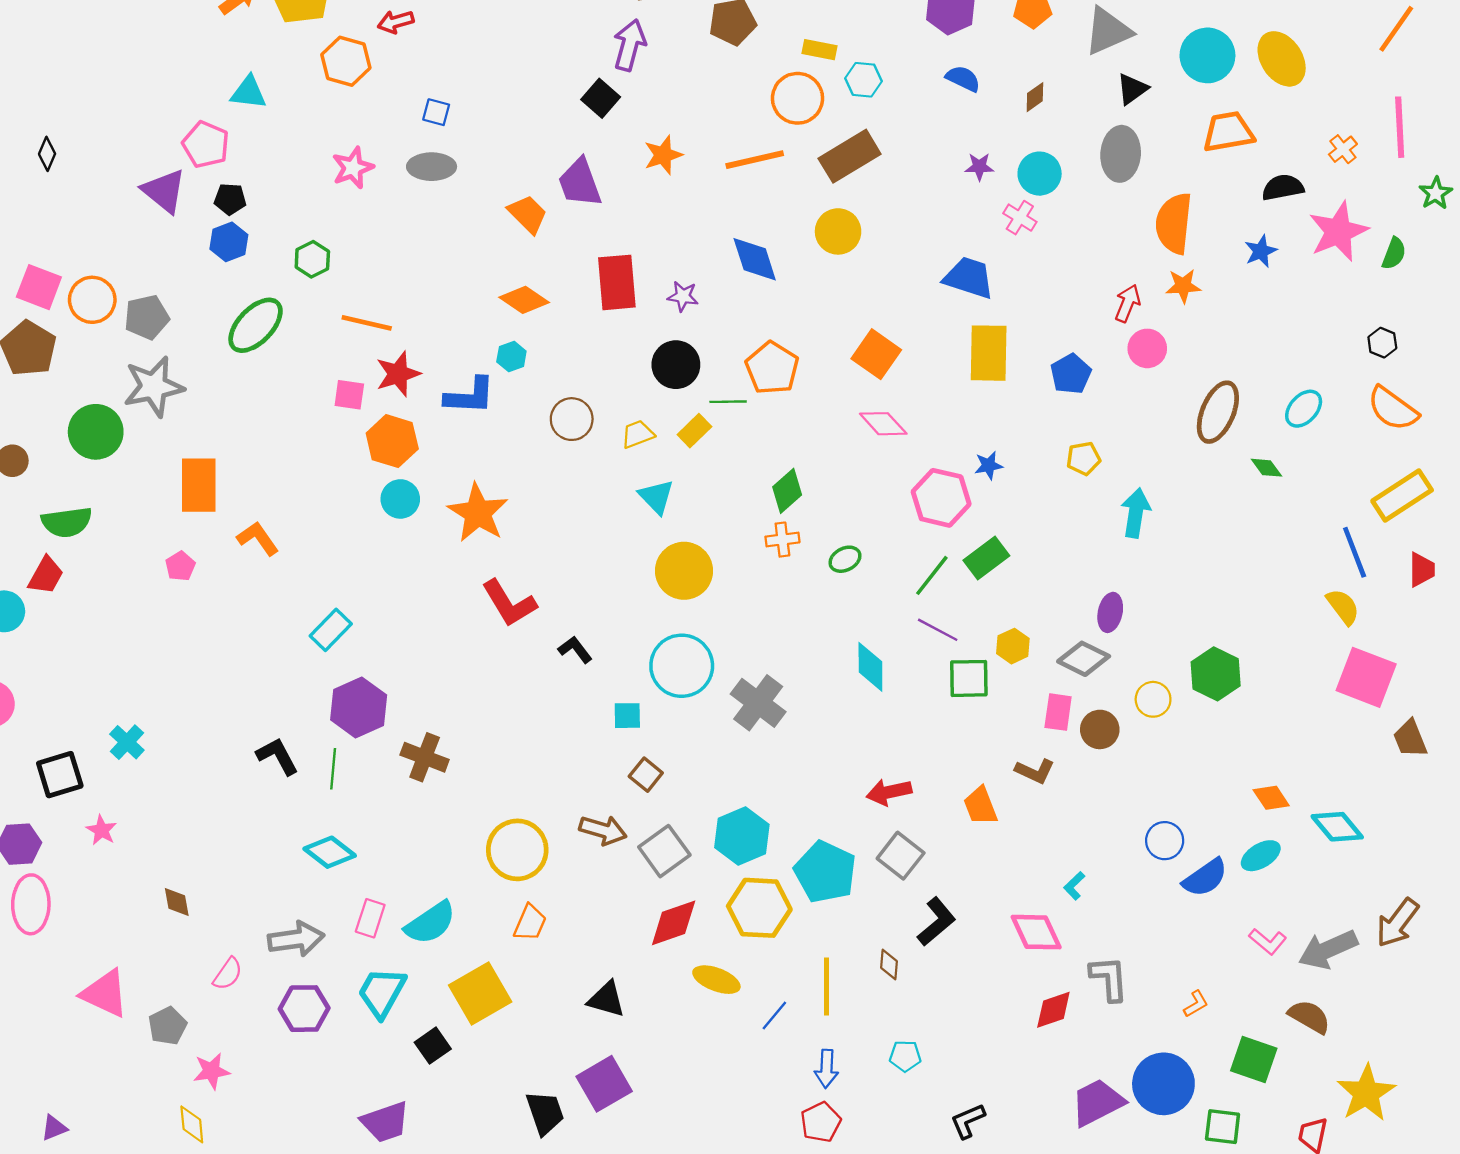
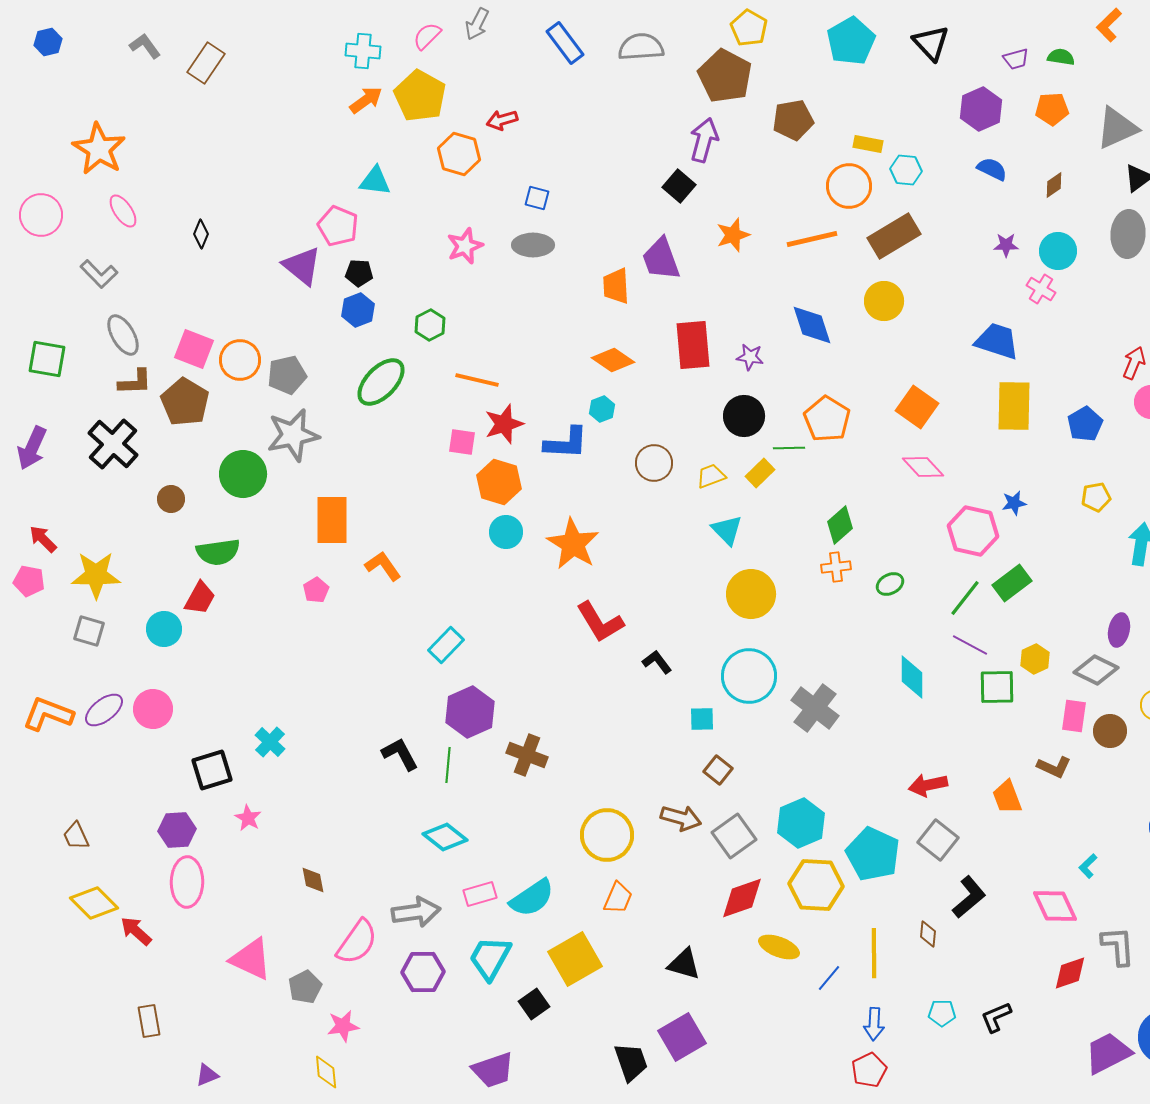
orange trapezoid: (528, 214) -> (616, 286), turned -138
pink rectangle: (370, 918) -> (480, 894), turned 56
pink semicircle: (228, 974) -> (357, 942), size x1.6
black L-shape: (968, 1121) -> (996, 1017), moved

